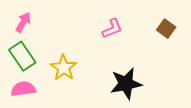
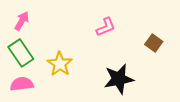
brown square: (166, 29) -> (154, 43), moved

